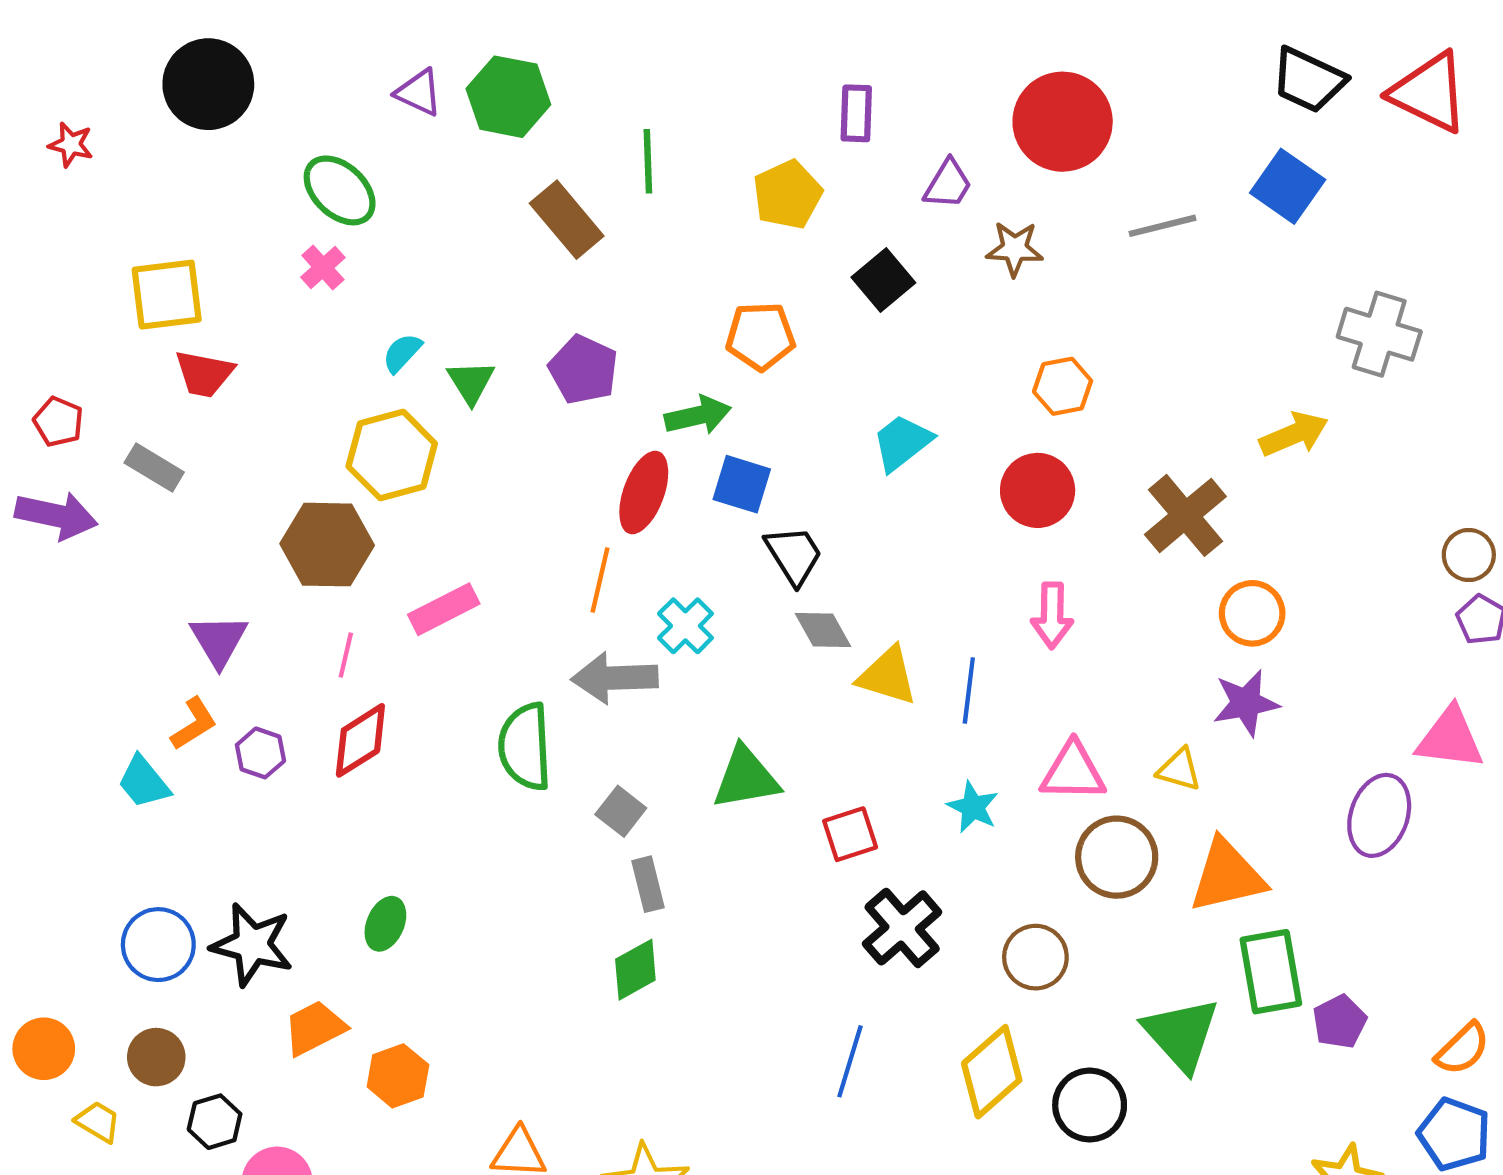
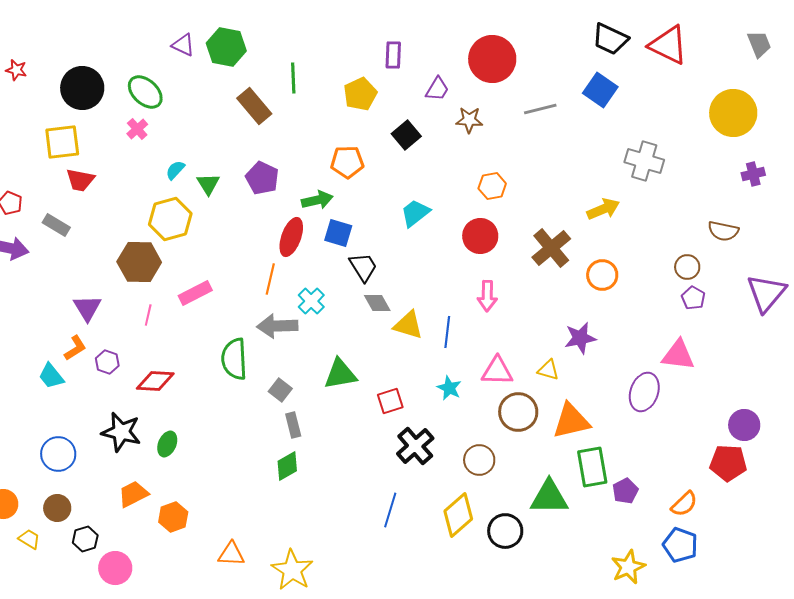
black circle: (208, 84) -> (82, 88), moved
orange circle: (1252, 613) -> (602, 275), moved
red diamond: (360, 740) -> (155, 381), moved, turned 36
black star: (252, 945) -> (121, 432), moved
green triangle: (1181, 1034) -> (549, 497), turned -48

